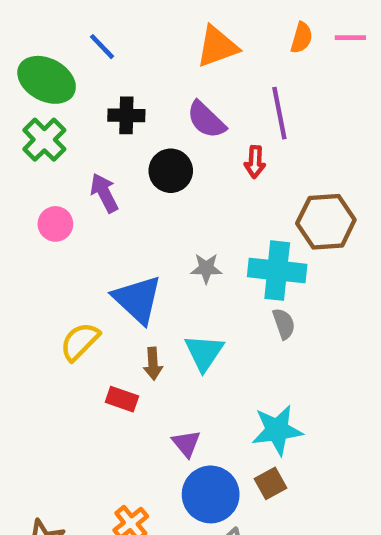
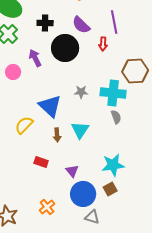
black circle: (171, 171) -> (65, 48), size x1.4
red rectangle: (122, 399) -> (41, 162), moved

